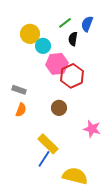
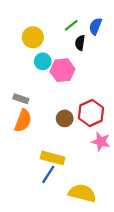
cyan circle: (43, 46) -> (43, 61), moved
red hexagon: (72, 76) -> (91, 113), moved
orange semicircle: (21, 110) -> (23, 121), size x1.5
yellow rectangle: (48, 144) -> (53, 158), turned -30

